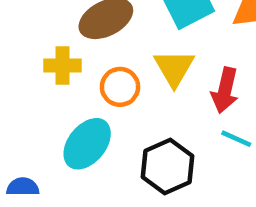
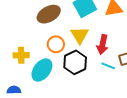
yellow cross: (62, 65) -> (21, 55), moved
black hexagon: (168, 166) -> (75, 62), moved

